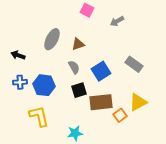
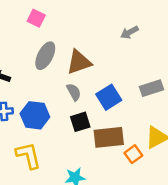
pink square: (87, 10) -> (36, 18), moved
brown triangle: (78, 44) -> (79, 62), size x1.5
gray rectangle: (134, 64) -> (152, 88), turned -54

